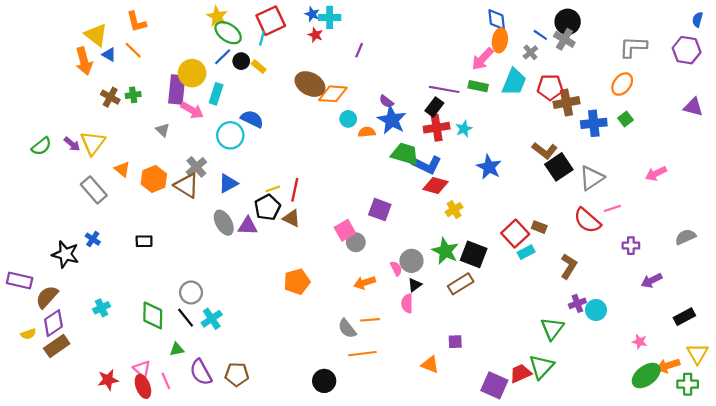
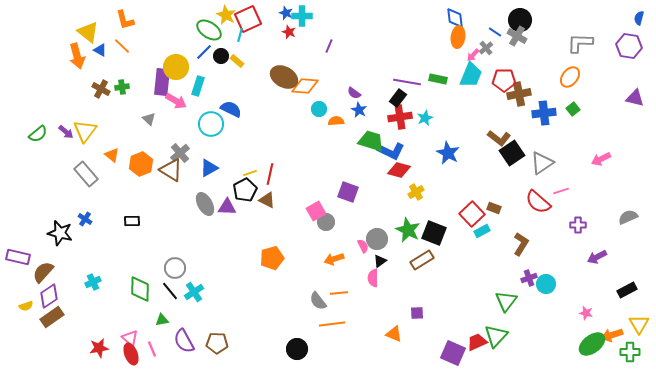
yellow star: (217, 16) -> (226, 15), moved
pink arrow: (482, 59) -> (473, 55), moved, size x0.6
blue star: (392, 120) -> (359, 110), size x0.6

